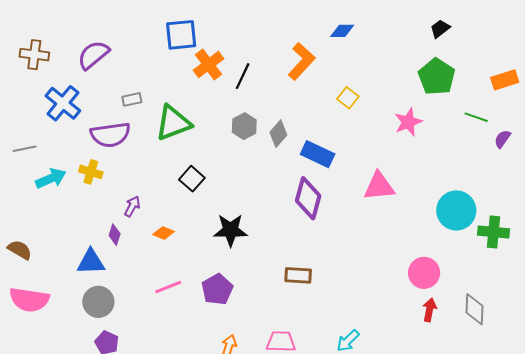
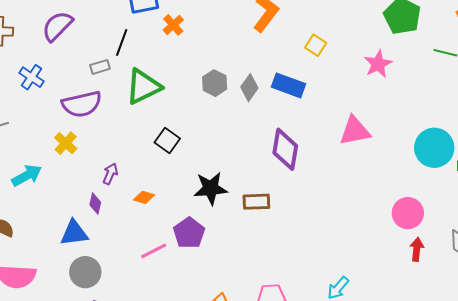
orange cross: (208, 64) -> (173, 25), size x0.7
black line: (243, 76) -> (122, 42), moved
blue cross: (63, 103) -> (32, 77), size x0.7
blue rectangle: (318, 154) -> (289, 85), moved
yellow cross: (91, 172) -> (66, 143), turned 30
cyan arrow: (51, 178) -> (27, 175), moved
brown rectangle: (298, 275) -> (256, 202), moved
purple pentagon: (217, 289) -> (189, 233), moved

